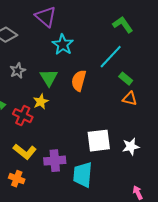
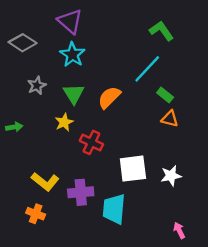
cyan star: (63, 45) -> (72, 55), moved
orange semicircle: (79, 81) -> (109, 97), turned 30
red cross: (23, 116) -> (91, 142), moved

